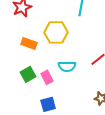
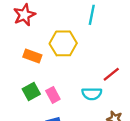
cyan semicircle: (67, 66) -> (92, 94), moved

